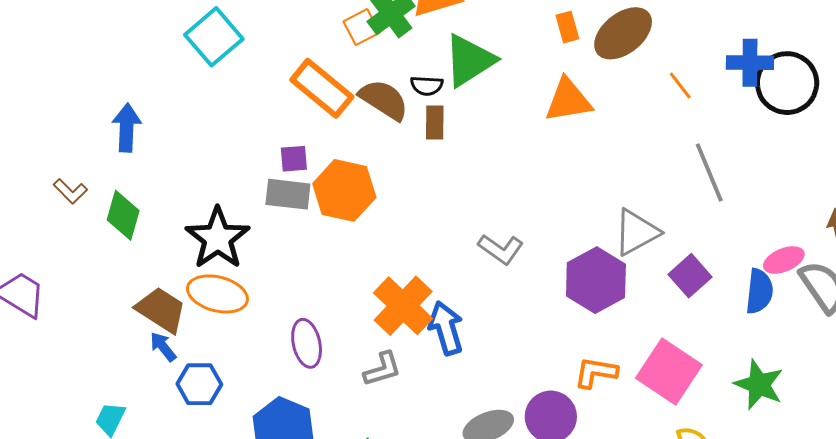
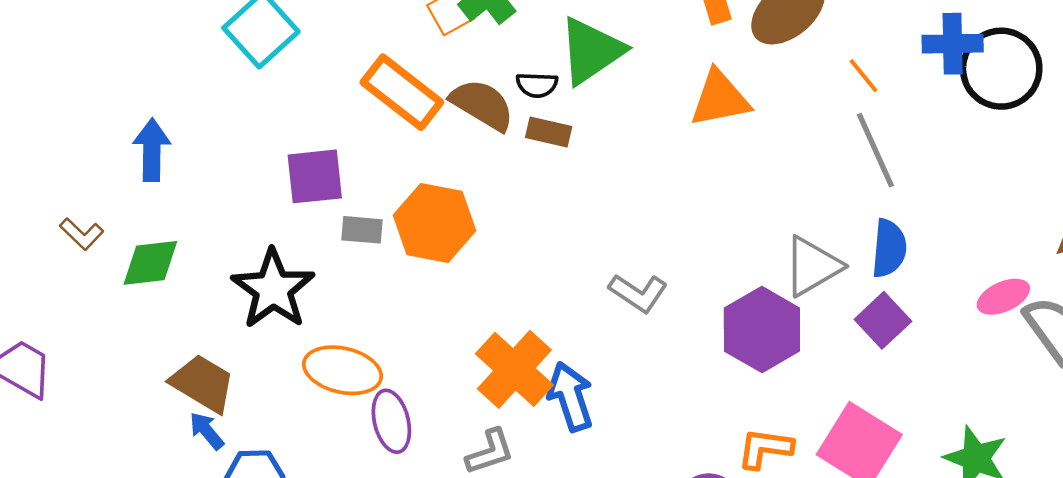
brown rectangle: (435, 122) -> (549, 132), turned -76
purple square: (294, 159) -> (315, 176), moved, size x1.6
gray line: (709, 172) -> (875, 150), moved
gray rectangle: (288, 194) -> (362, 230), size x0.7
green diamond: (123, 215) -> (150, 263), turned 69
blue semicircle: (759, 291) -> (889, 248), moved
orange ellipse: (217, 294) -> (342, 370), moved

